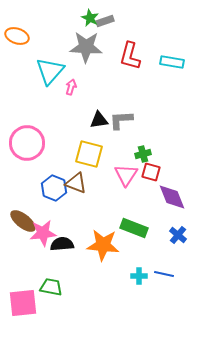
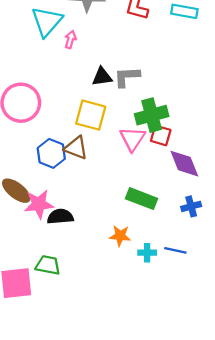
green cross: (143, 154) -> (152, 115), size x1.8
blue cross: (178, 235) -> (191, 206), turned 36
orange star: (103, 245) -> (120, 236), moved, size x0.6

